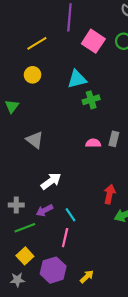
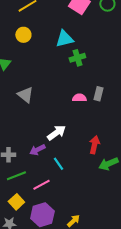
white arrow: (51, 181) -> (56, 133), moved
purple arrow: (44, 210) -> (37, 150), moved
pink line: (65, 238) -> (41, 185), moved, turned 48

